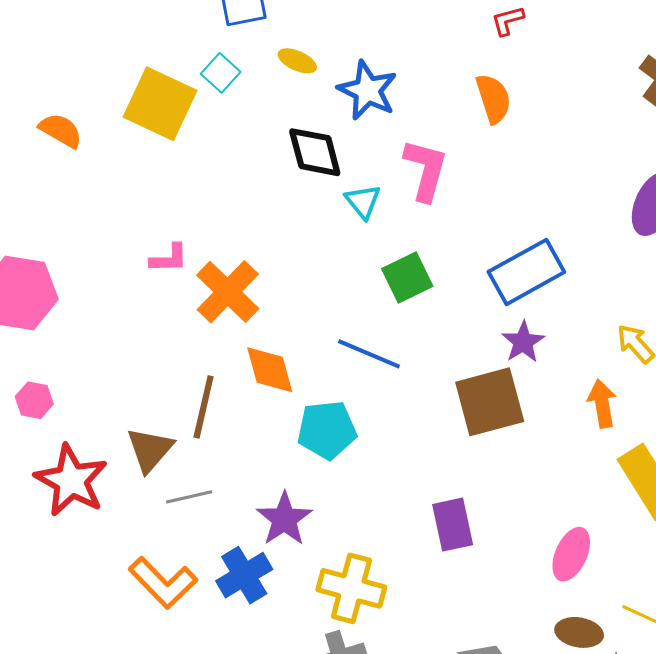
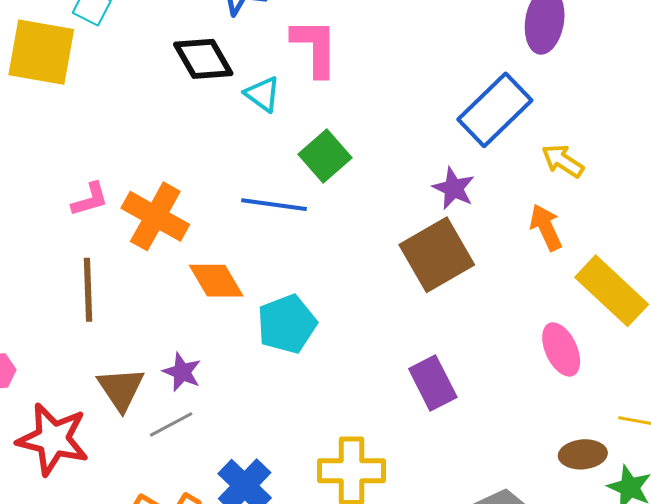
blue rectangle: (526, 272) -> (495, 110), moved
blue line: (369, 354) -> (274, 205), moved
brown line: (204, 407) -> (88, 290), moved
purple star: (284, 519) -> (182, 372), moved, size x0.7
pink ellipse: (571, 554) -> (561, 349), moved, turned -34

